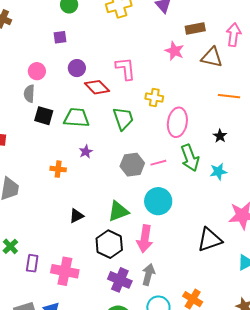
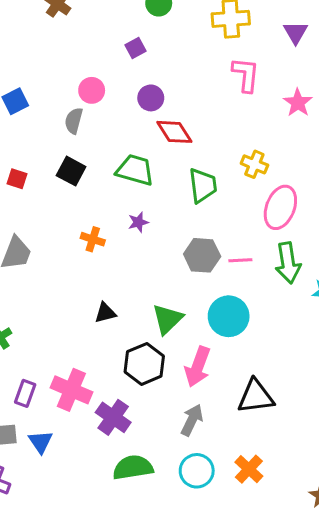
purple square: (60, 37) -> (136, 48), turned -32
pink L-shape: (126, 69) -> (246, 75), moved
black square: (44, 116) -> (71, 171), moved
green triangle: (118, 211) -> (167, 319), turned -35
black triangle: (210, 240) -> (256, 397), moved
purple rectangle: (32, 263) -> (25, 393), moved
purple cross: (120, 280) -> (113, 417), moved

